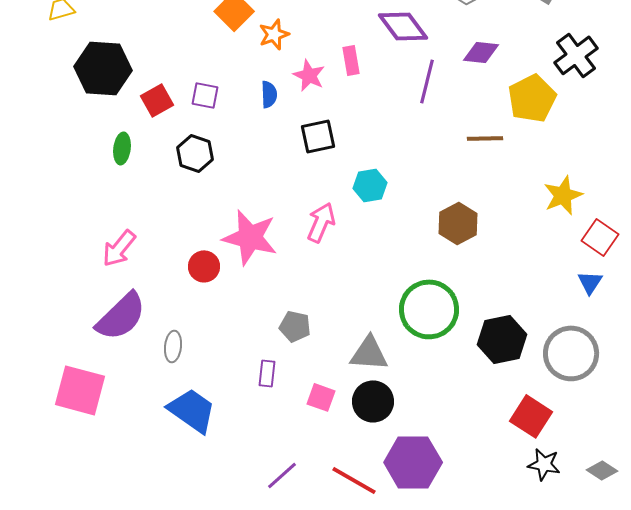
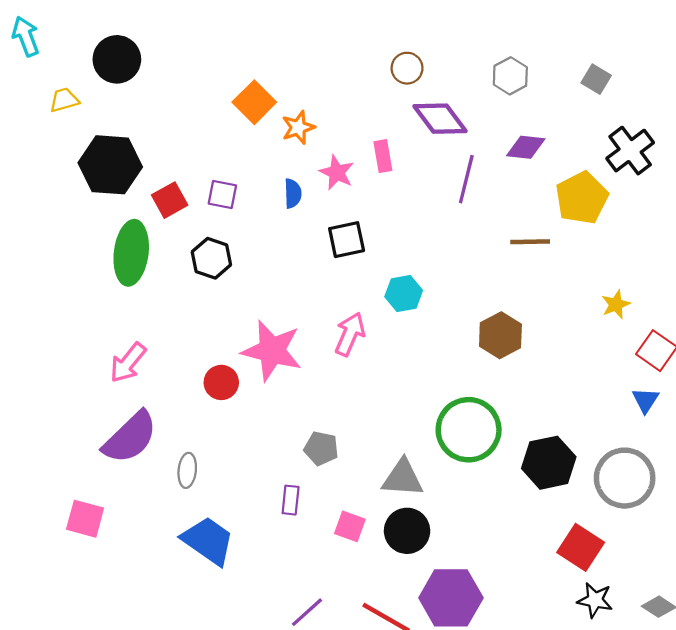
green ellipse: (122, 148) -> (131, 253), size x1.8
yellow star: (563, 195) -> (616, 304), size x0.7
pink square: (80, 390) -> (85, 519), size x0.7

